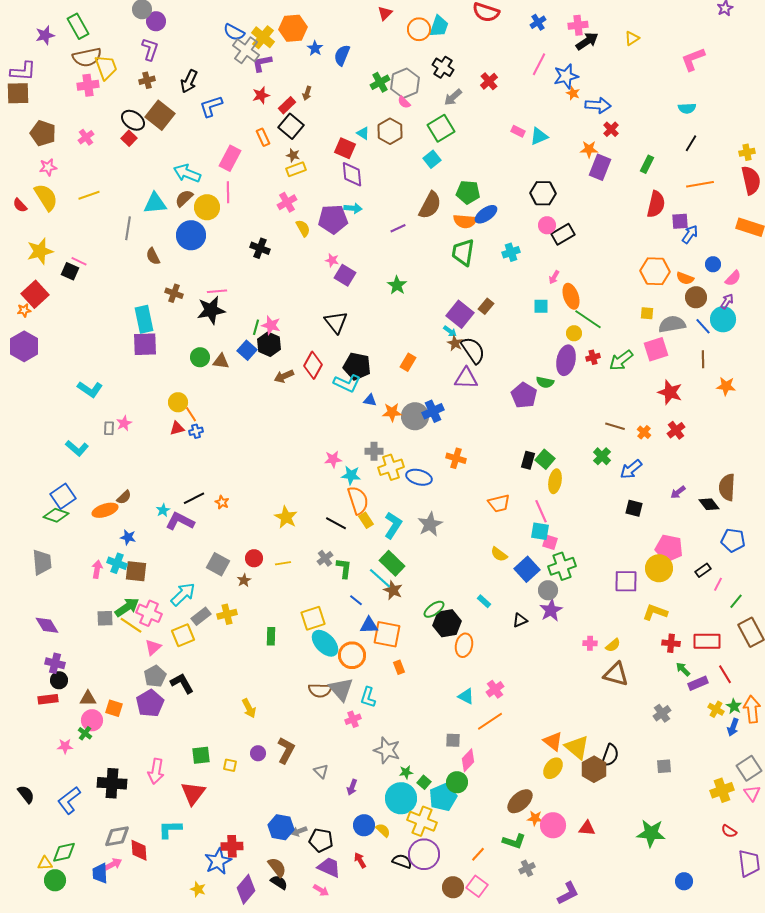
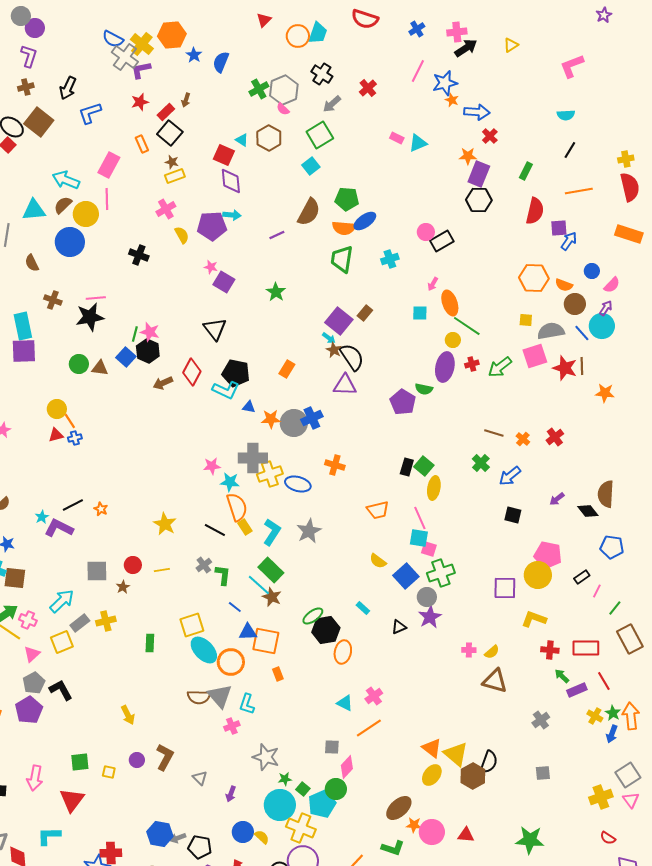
black hexagon: (543, 193) -> (479, 200), moved
red star: (670, 392) -> (565, 368), moved
gray cross: (374, 451) -> (253, 458), size x1.6
gray square: (218, 564) -> (97, 571), turned -30
pink cross: (149, 613) -> (28, 620), size x0.7

